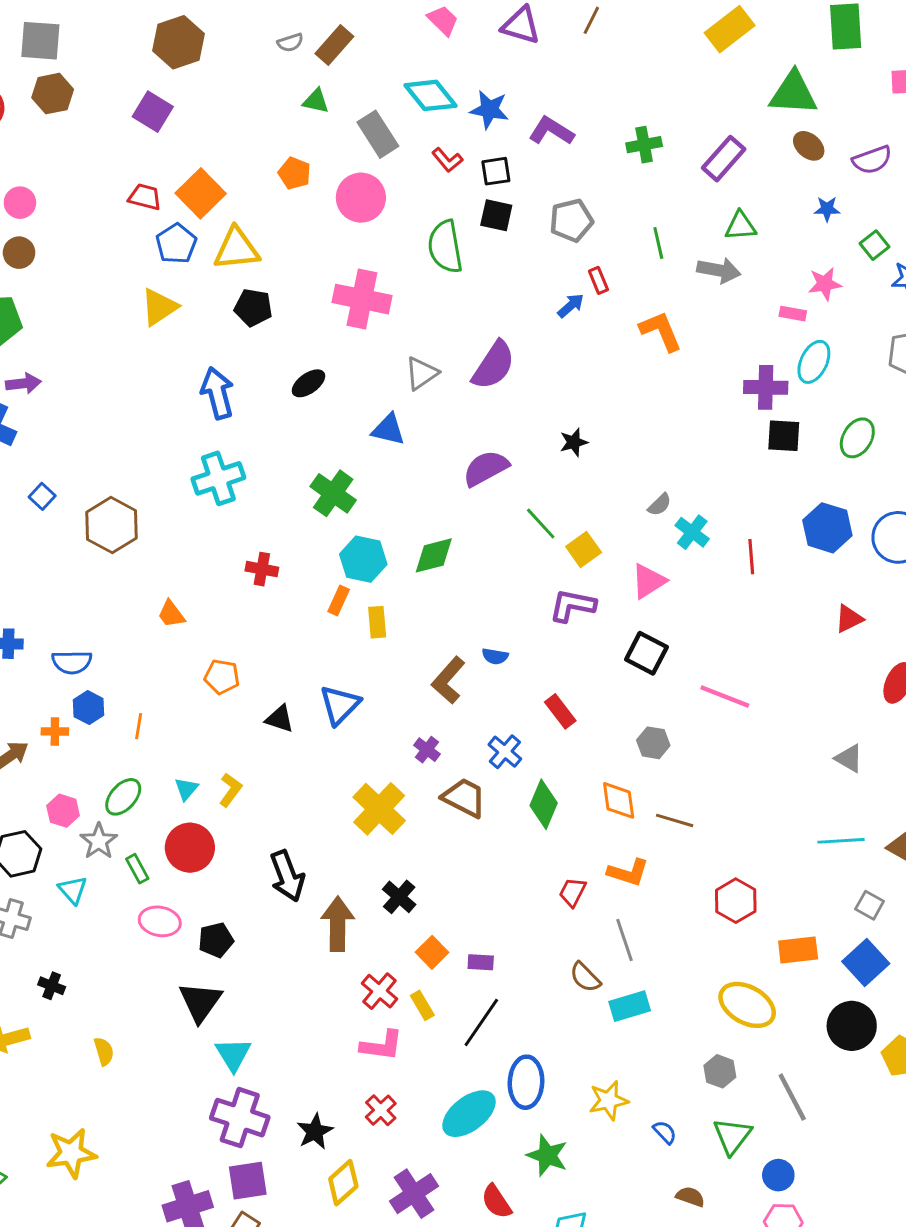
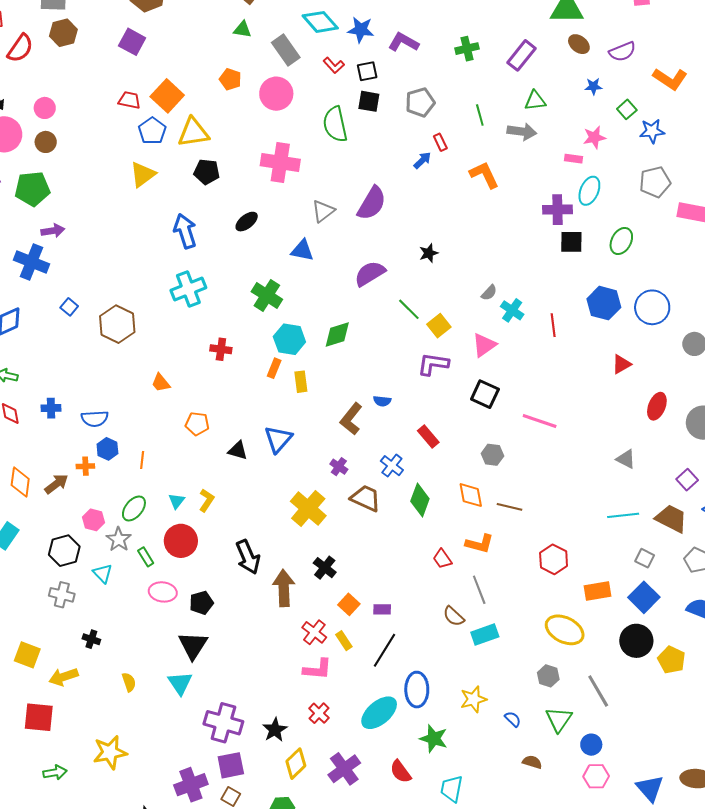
red trapezoid: (573, 892) -> (442, 559), turned -60
cyan triangle: (233, 1054) -> (180, 683), moved

